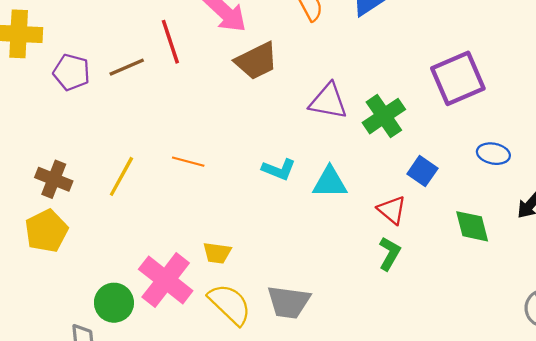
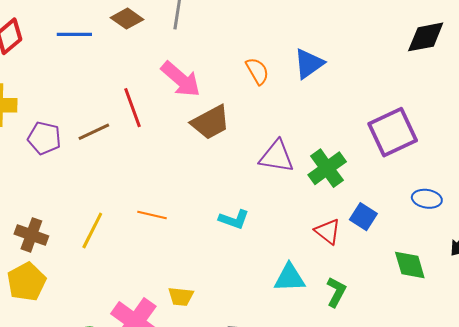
cyan triangle: (330, 182) -> (289, 278), moved
red triangle: (392, 210) -> (328, 231), moved

